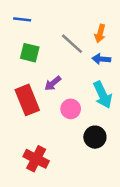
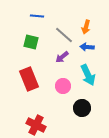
blue line: (22, 19) -> (37, 16), moved
purple arrow: (53, 83) -> (62, 57), moved

